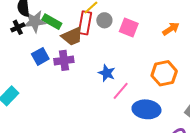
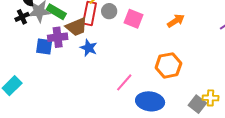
blue square: (40, 56) -> (44, 47), turned 36
purple cross: (64, 60) -> (58, 37), moved
blue star: (107, 73) -> (89, 48), moved

